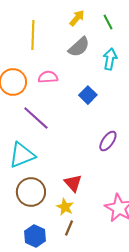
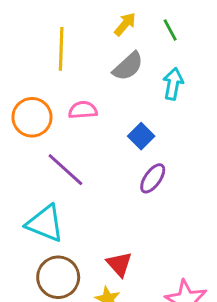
purple ellipse: (108, 141) -> (153, 178), moved
cyan triangle: (22, 155) -> (45, 223), turned 44

